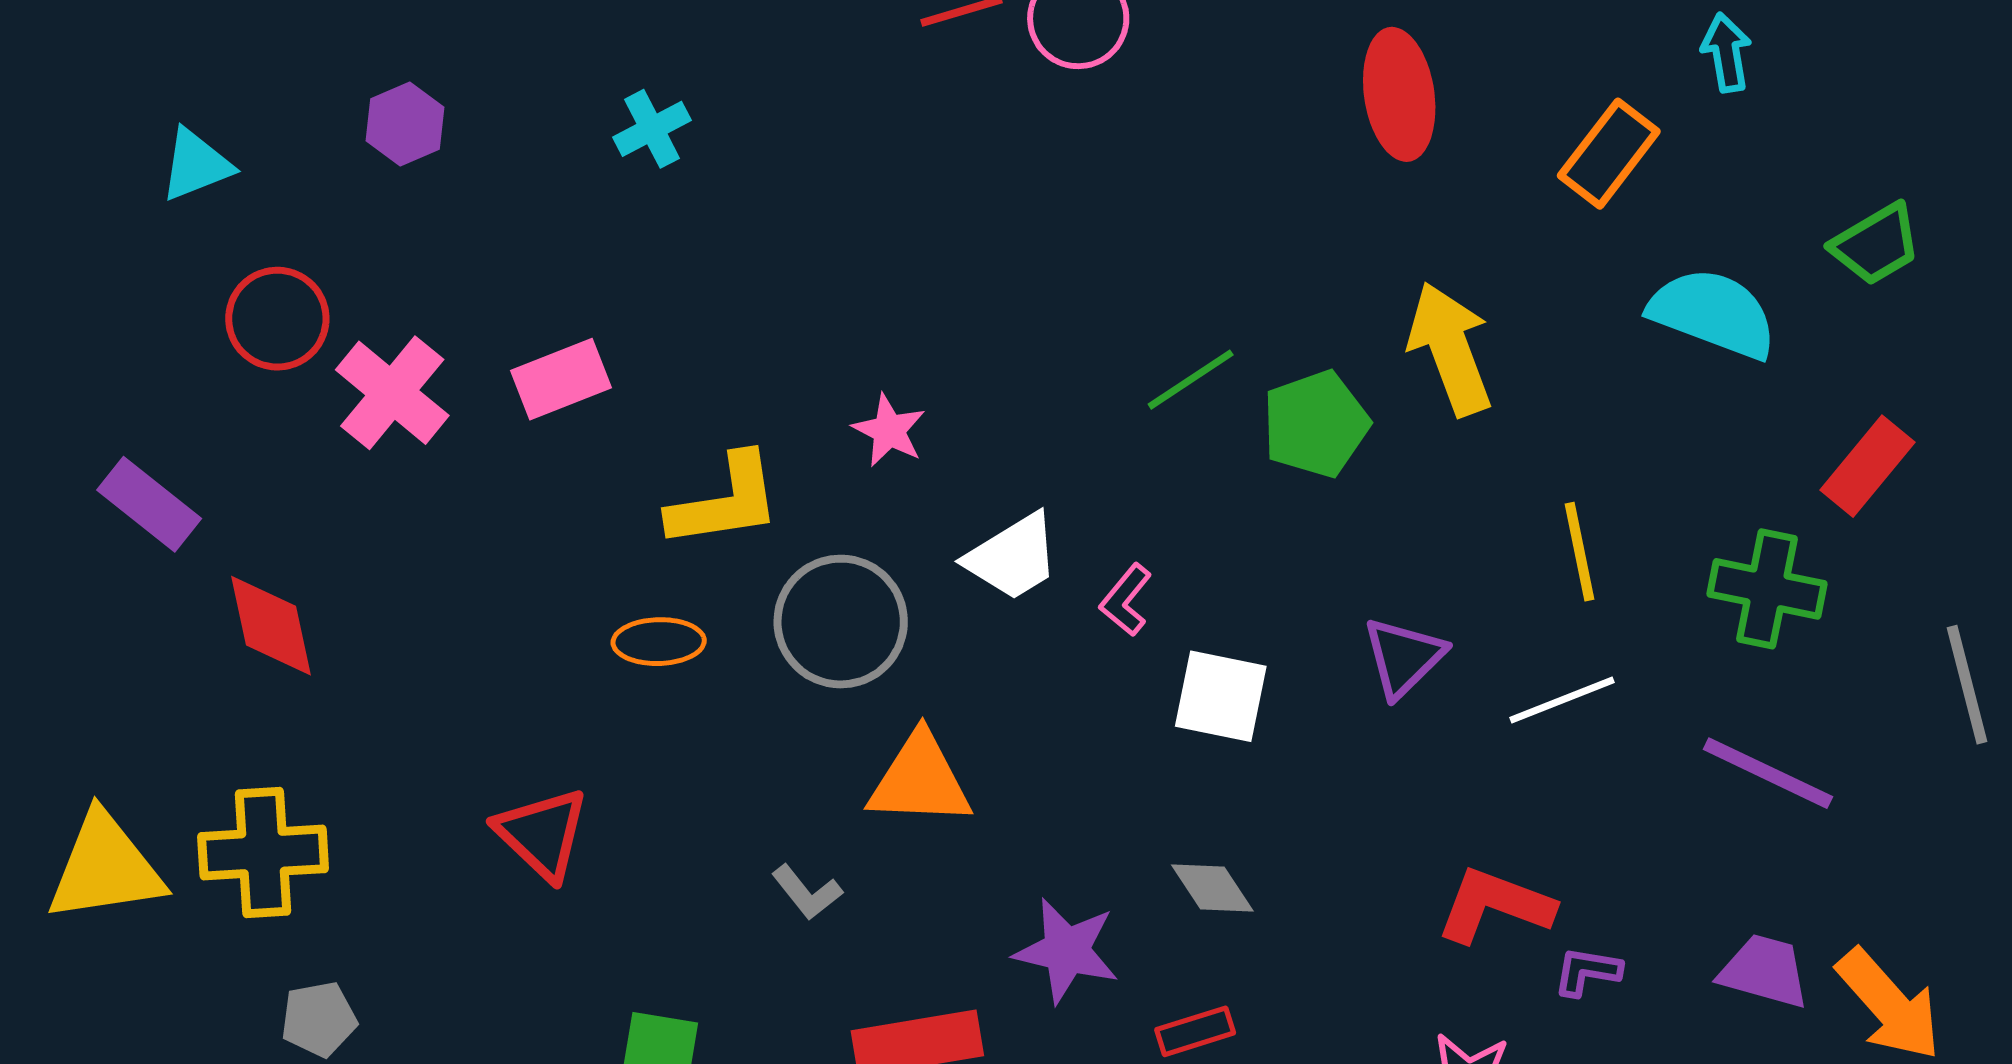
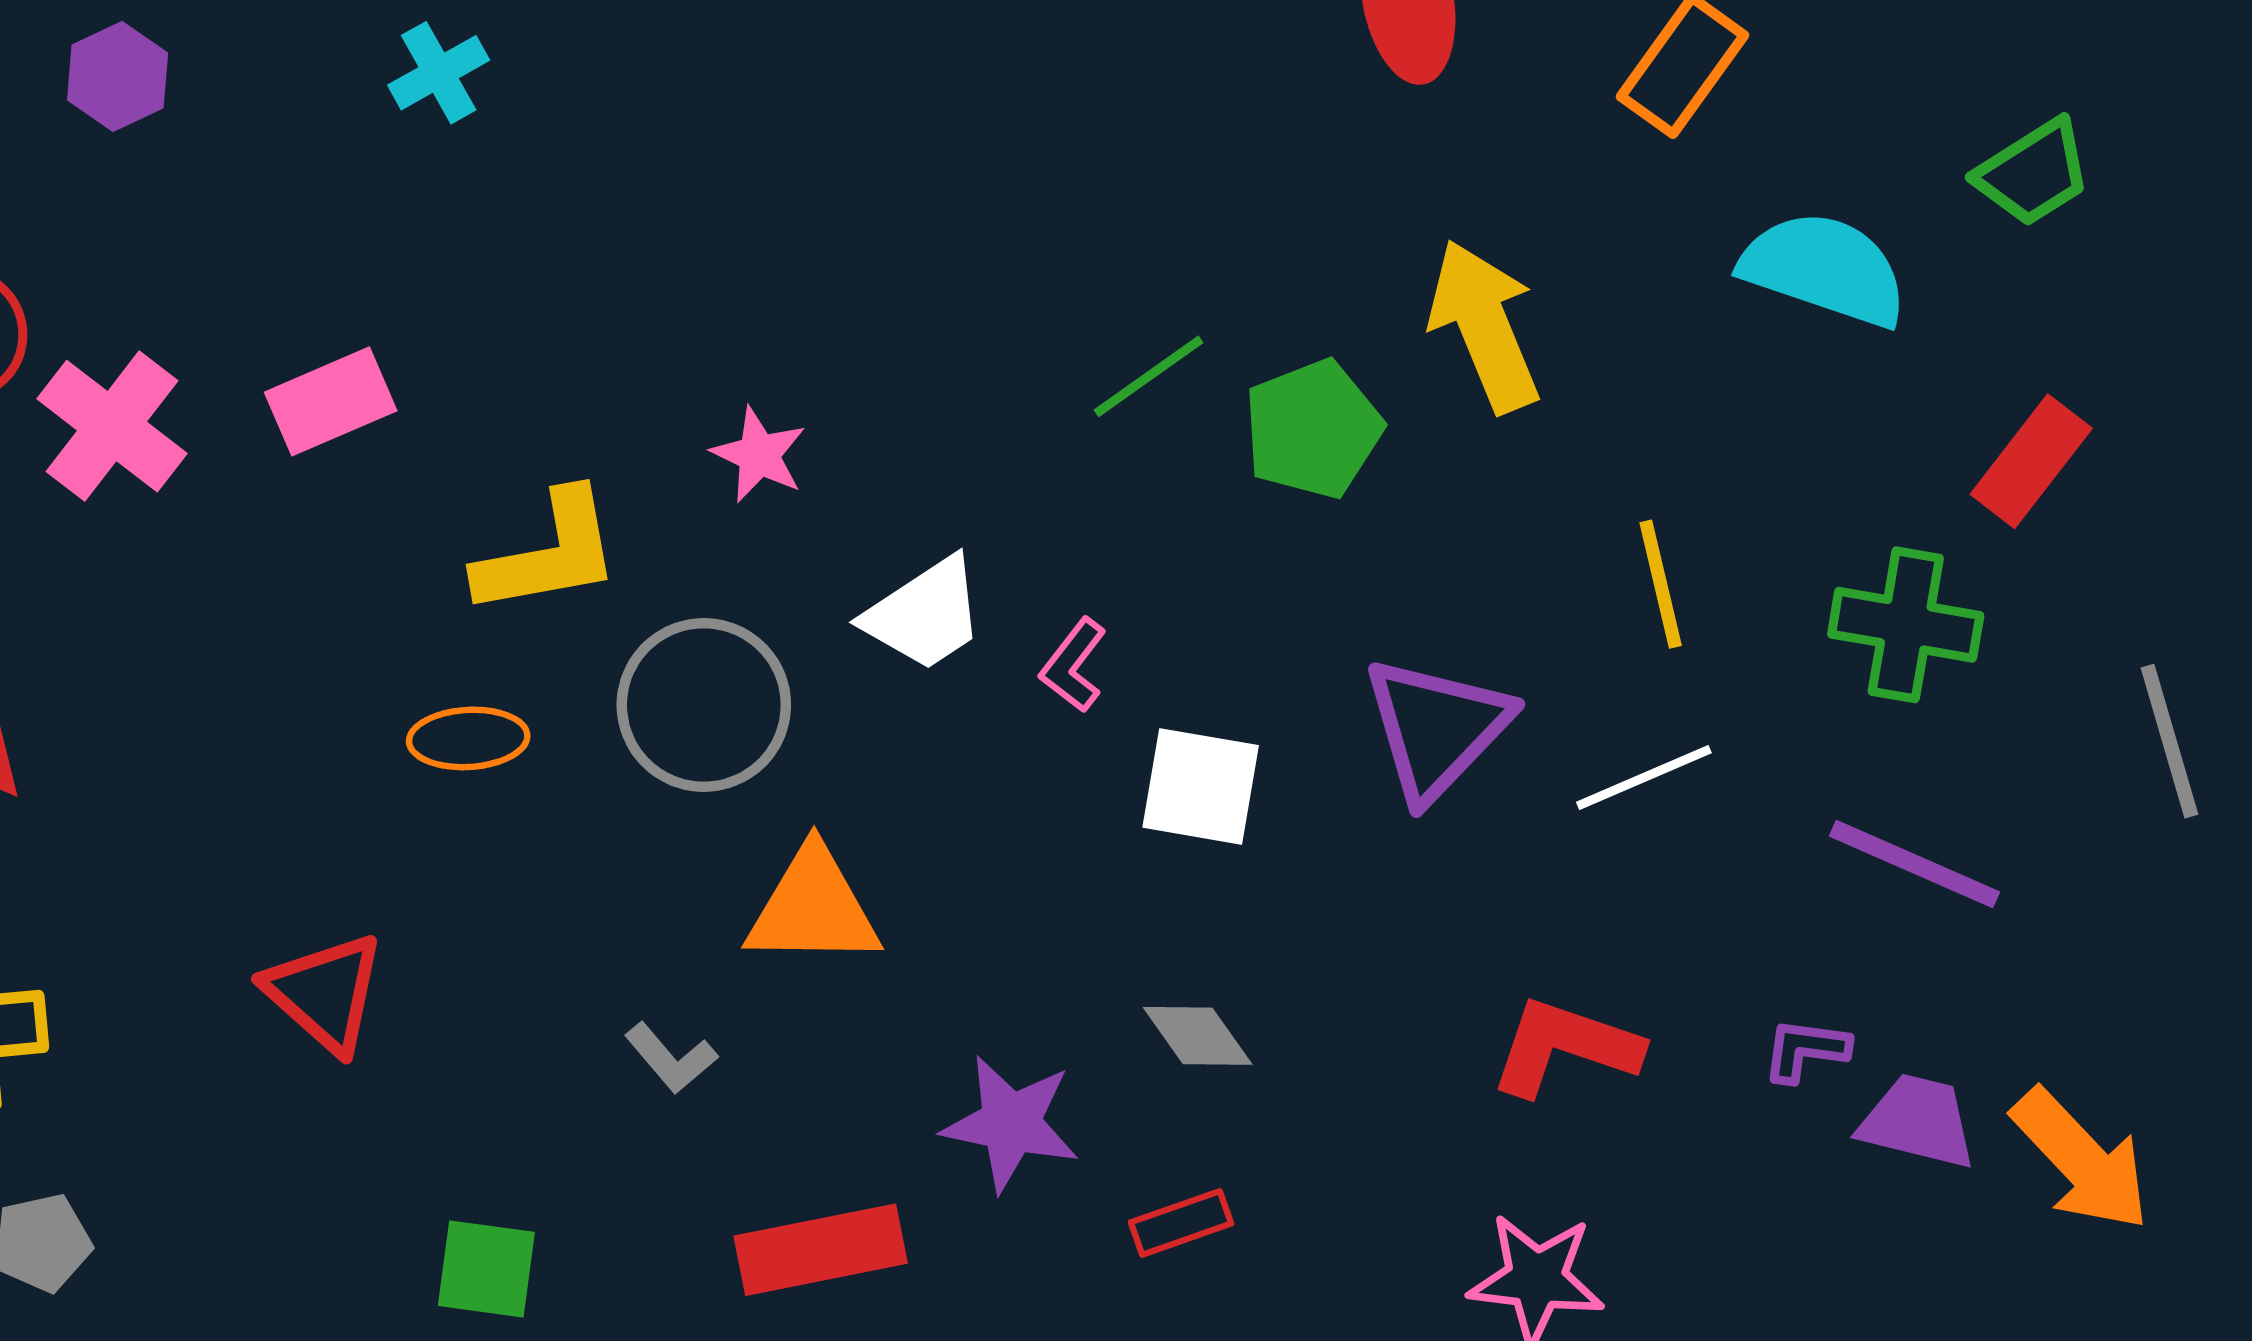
purple triangle: (1404, 657) -> (1437, 728), size x1.4
purple L-shape: (1587, 971) -> (1806, 1050), moved

